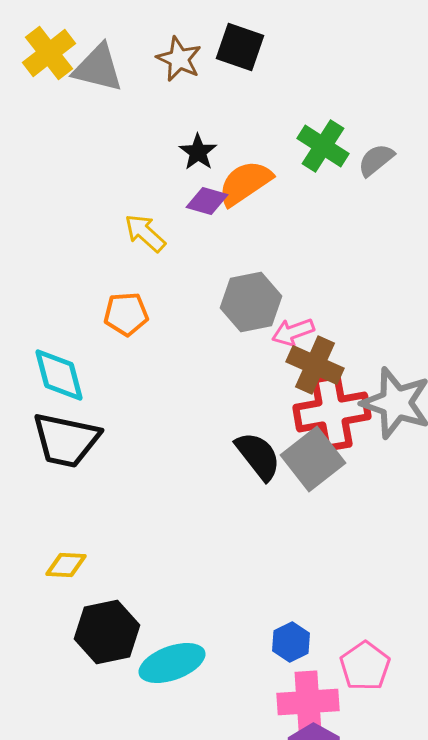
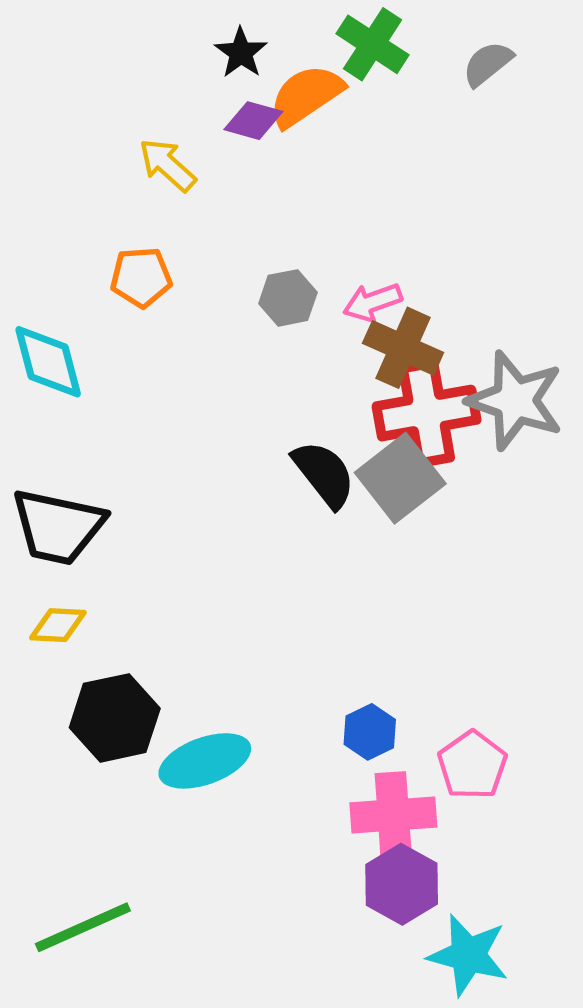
green cross: (323, 146) -> (373, 44), moved
gray hexagon: (251, 302) -> (288, 298), moved, size x0.7
black trapezoid: (66, 440) -> (58, 527), moved

